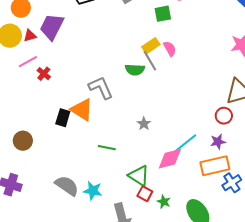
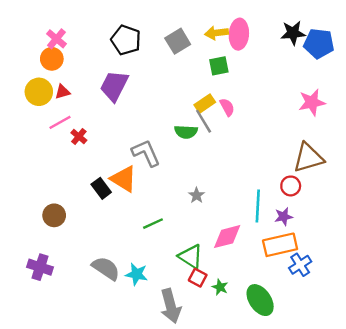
purple trapezoid: (52, 27) -> (114, 86), moved
black rectangle: (63, 118) -> (101, 188), turned -54
cyan line: (185, 144) -> (258, 206), moved, turned -48
green line: (107, 148) -> (153, 224), turned -36

